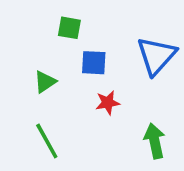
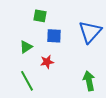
red star: (108, 103) -> (47, 62), moved

